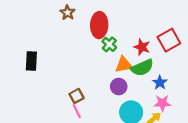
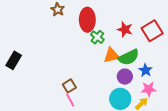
red star: (142, 47) -> (125, 29), moved
black rectangle: (31, 61) -> (14, 60), moved, turned 30
purple circle: (119, 87) -> (125, 77), moved

